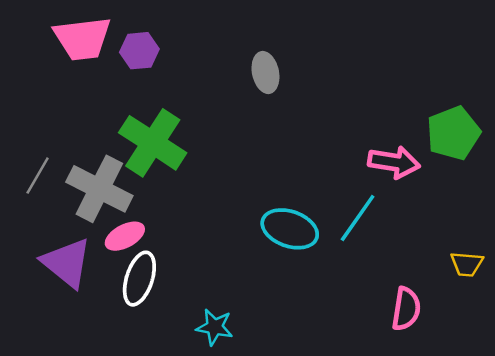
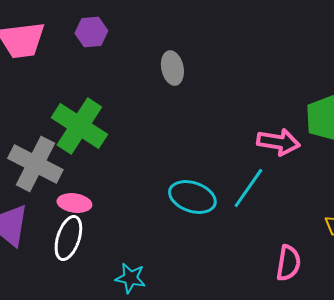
purple hexagon: (139, 51) -> (91, 32), moved
pink ellipse: (125, 236) -> (74, 203), moved, turned 36

